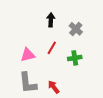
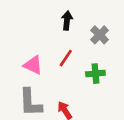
pink triangle: (28, 55) -> (33, 65), turned 35

